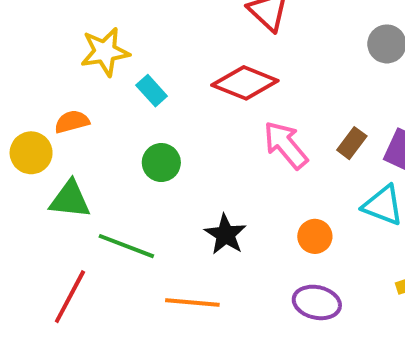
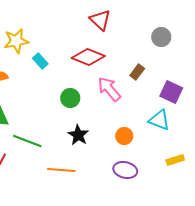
brown rectangle: (352, 143) -> (137, 72), moved
green circle: (161, 163) -> (70, 98), moved

